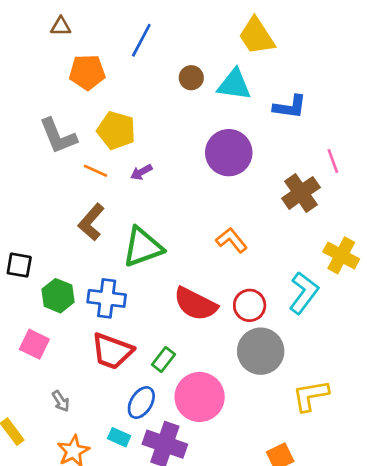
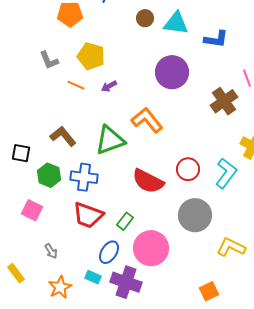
gray L-shape: (58, 136) -> (49, 60), size x0.7
brown L-shape: (91, 222) -> (63, 136), moved, turned 100
orange L-shape: (232, 240) -> (147, 120), moved, size x1.4
red circle: (250, 305) -> (188, 169), moved
yellow L-shape: (311, 396) -> (231, 247), turned 36

